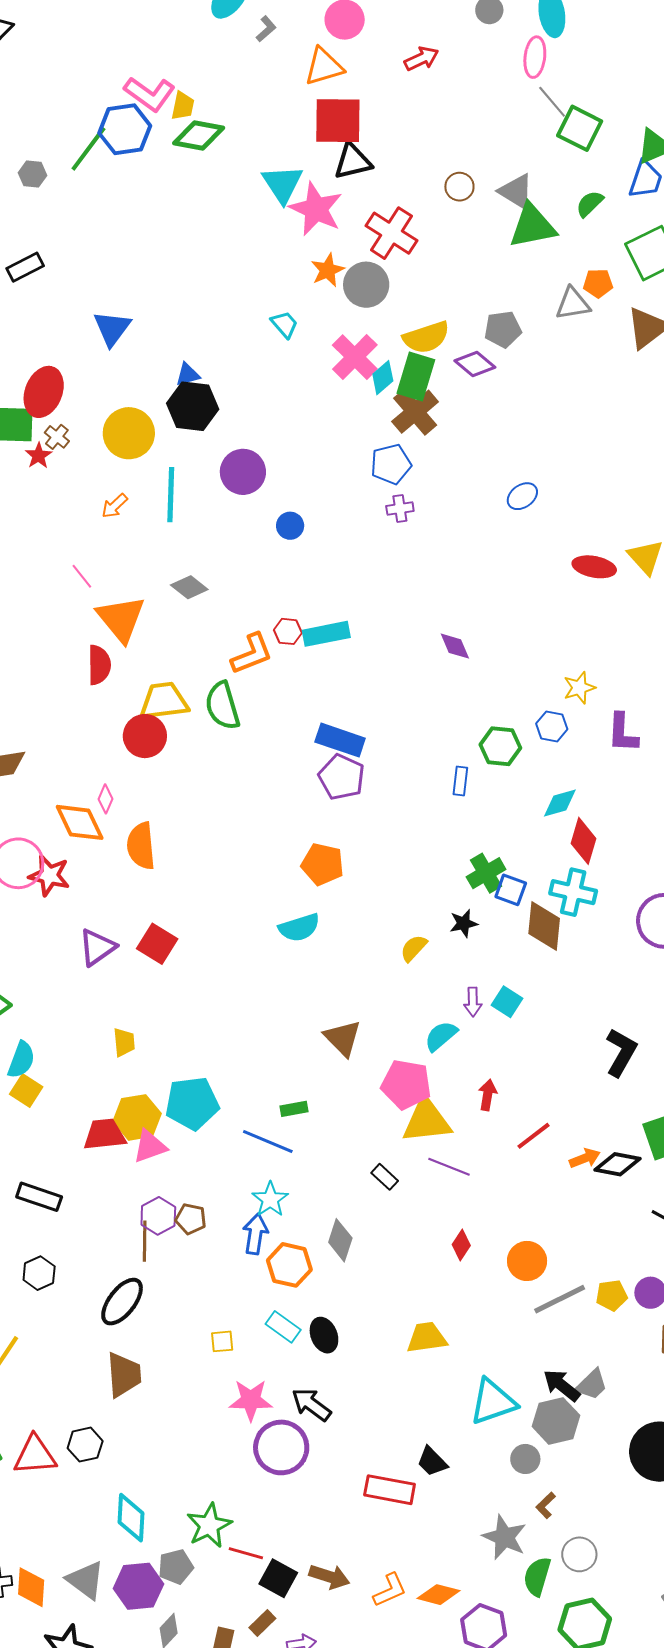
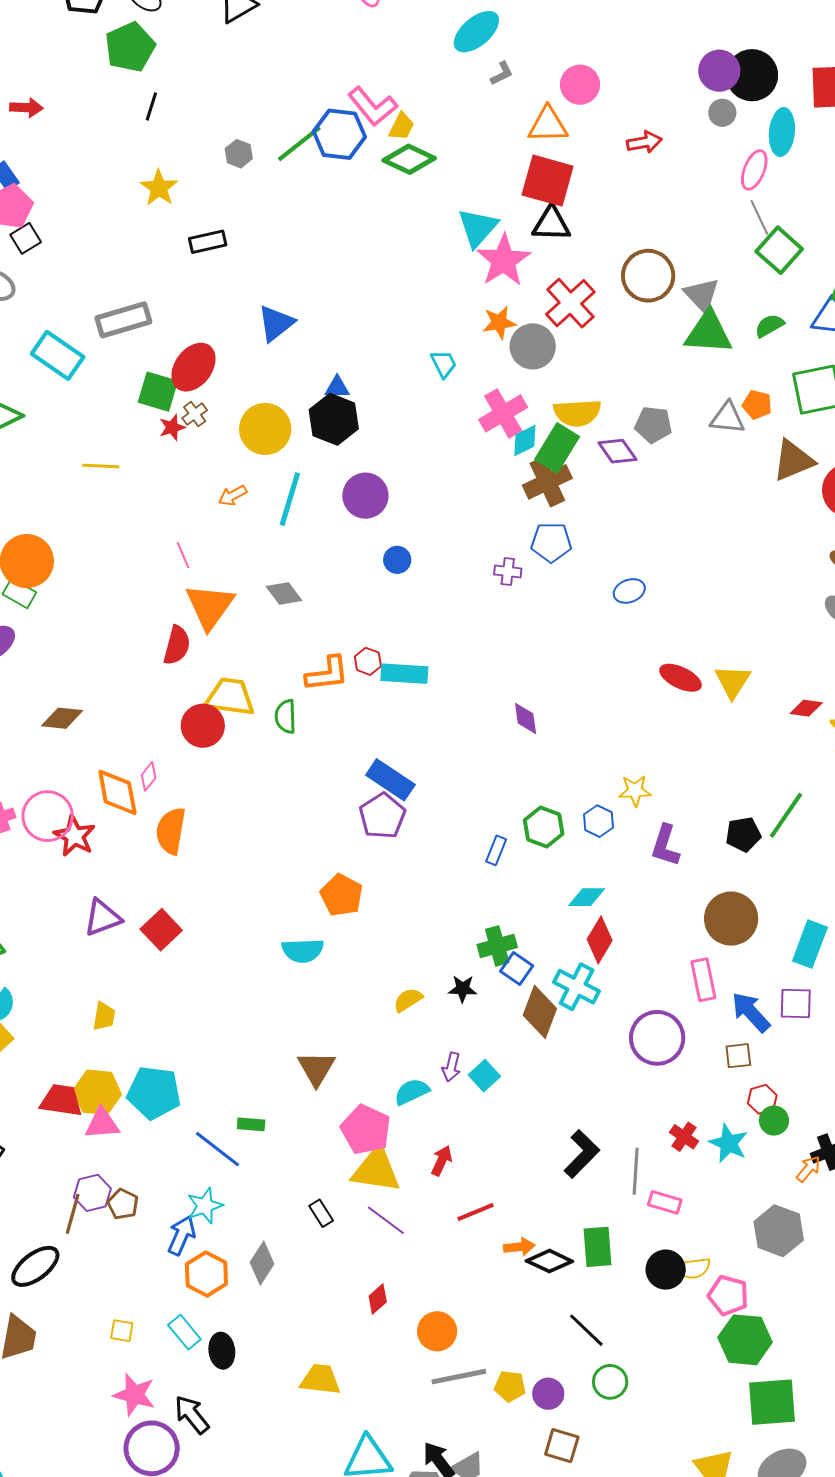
brown circle: (459, 187) -> (648, 276), size x1.8
blue pentagon: (391, 464) -> (551, 542), moved
green semicircle: (222, 706) -> (286, 716), size x0.7

